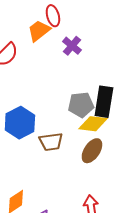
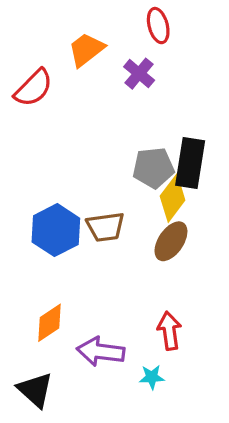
red ellipse: (53, 16) -> (158, 26), moved
blue hexagon: (20, 123) -> (56, 230), moved
yellow diamond: (93, 124) -> (173, 198), turned -60

